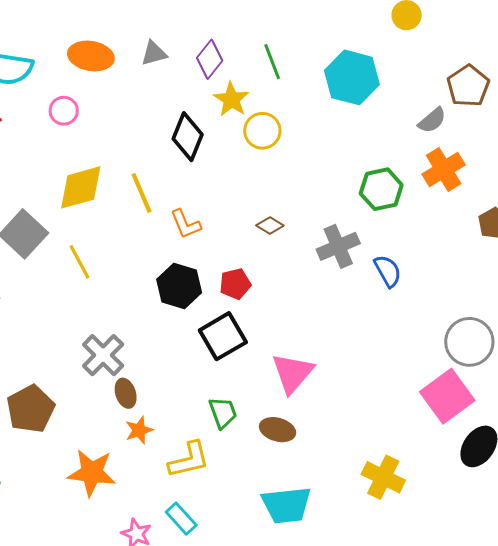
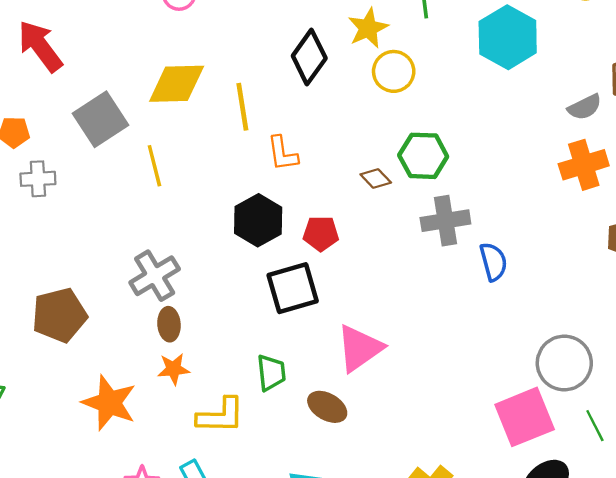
green hexagon: (381, 189) -> (423, 156), moved

